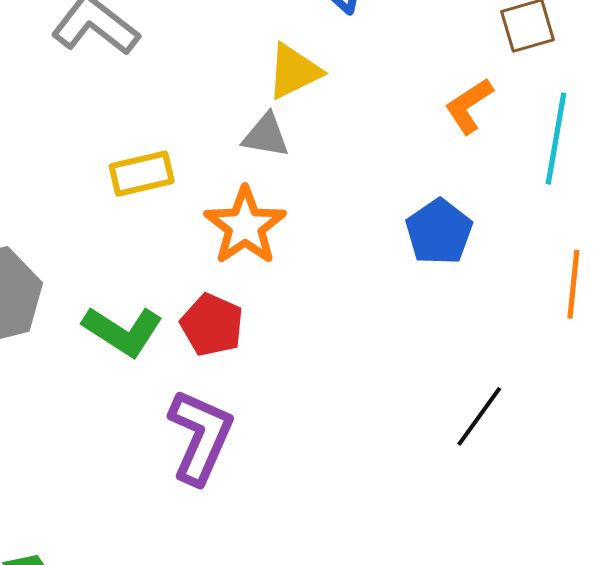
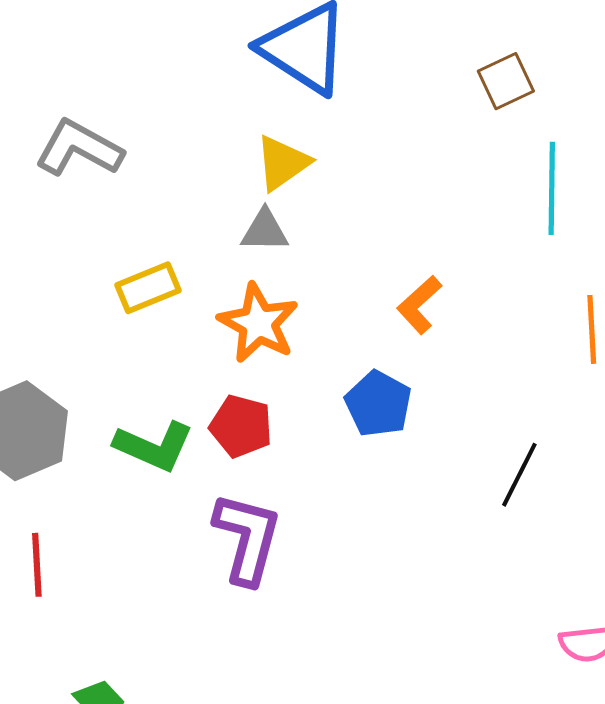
orange L-shape: (469, 106) -> (419, 305), moved
blue pentagon: (439, 232) -> (378, 404), moved

